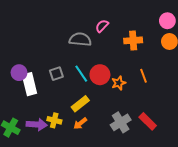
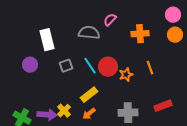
white rectangle: (29, 84) -> (47, 40), moved
yellow cross: (54, 120) -> (64, 111), turned 32
red rectangle: (148, 121) -> (163, 106), moved, turned -66
gray cross: (121, 122) -> (128, 113), turned 30

